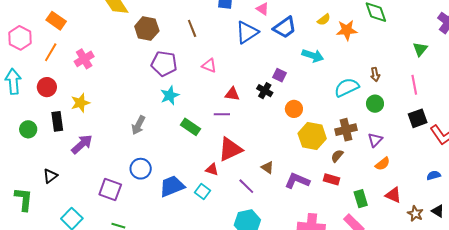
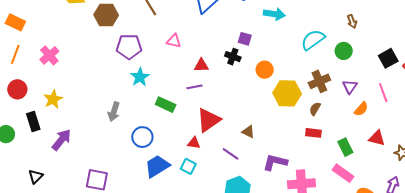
brown arrow: (375, 74) -> (352, 21), moved
pink line: (414, 85) -> (383, 93), moved
blue circle: (141, 169) -> (142, 137), moved
purple L-shape: (297, 181) -> (275, 162), moved

